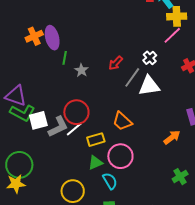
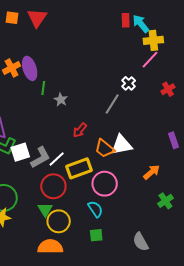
red arrow: (116, 63) -> (80, 130), moved
white triangle: (149, 86) -> (121, 145), moved
red circle: (76, 112) -> (53, 186), moved
orange arrow: (172, 137) -> (151, 172), moved
yellow rectangle: (96, 140) -> (79, 168), size x1.4
green triangle: (95, 163) -> (45, 210), moved, turned -35

